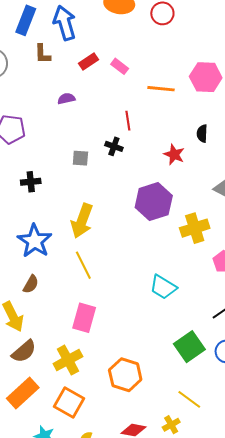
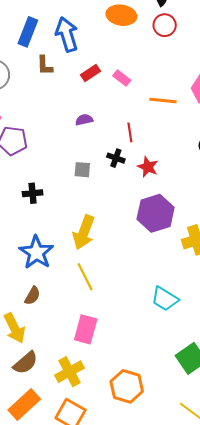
purple semicircle: (66, 99) -> (84, 120), moved
red star: (174, 154) -> (148, 167), moved

